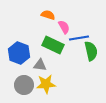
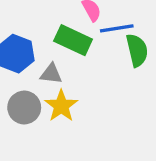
yellow star: (46, 84) -> (61, 106), turned -30

